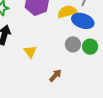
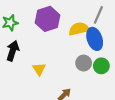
blue ellipse: (83, 21) -> (95, 39), turned 50

